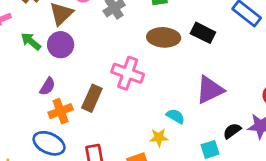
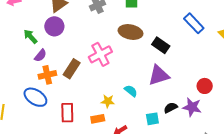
black rectangle: (203, 33) -> (161, 45), moved
green arrow: (31, 41) -> (30, 37), moved
pink cross: (128, 73) -> (100, 54), turned 35
yellow star: (159, 137) -> (108, 101), moved

